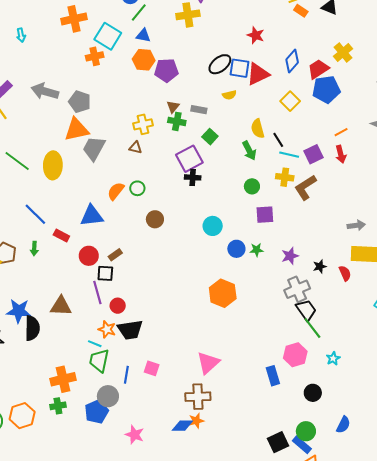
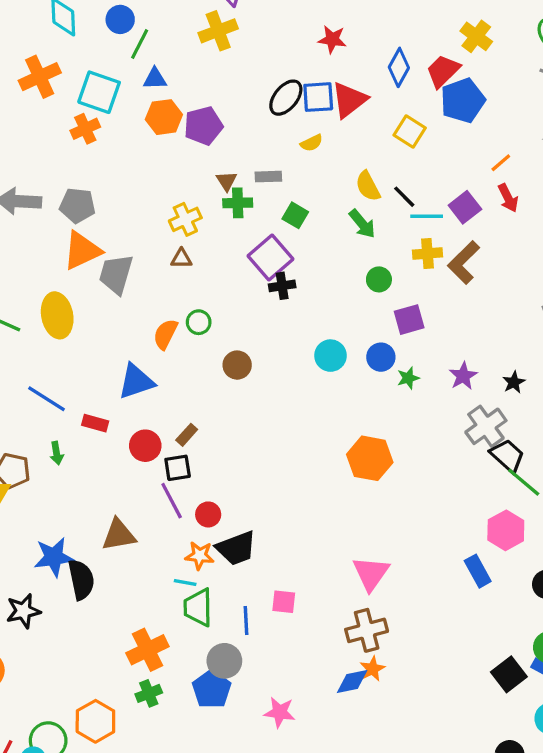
blue circle: (236, 249) -> (381, 357), moved

